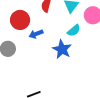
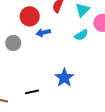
blue star: (62, 49) -> (64, 78), moved

